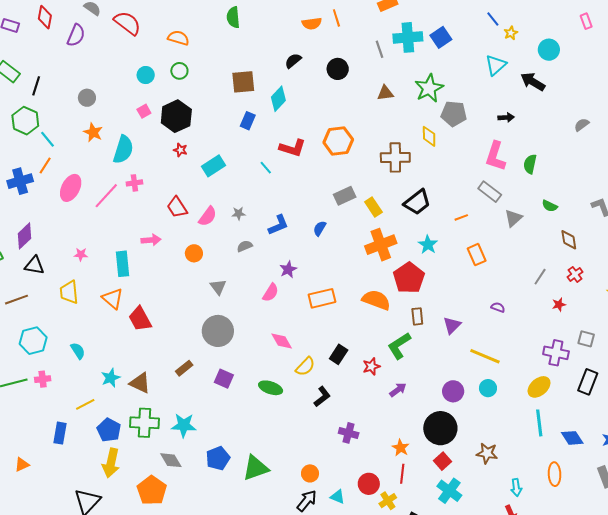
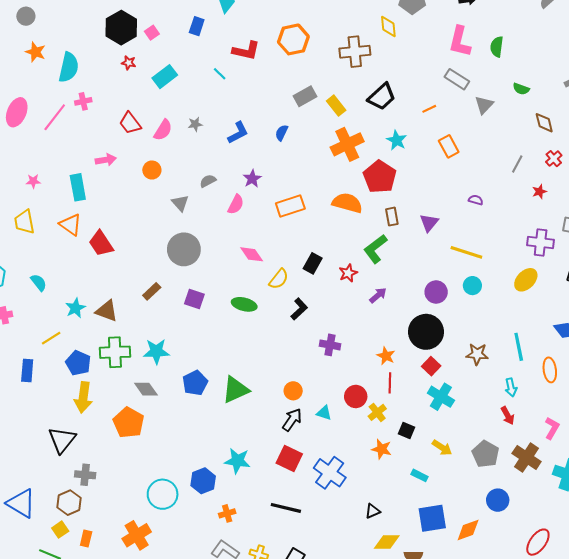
pink square: (144, 111) -> (152, 33), moved
gray semicircle: (245, 246) -> (208, 181), moved
cyan line: (539, 423) -> (519, 347), moved

